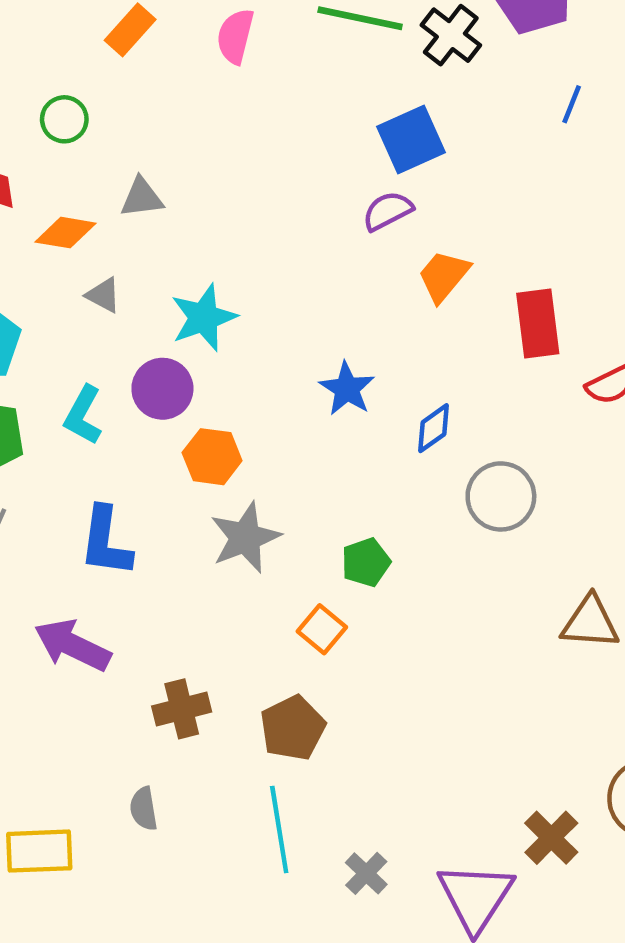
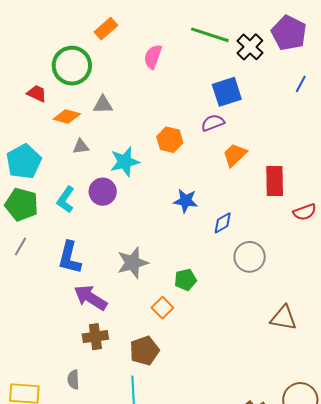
pink semicircle: (235, 36) -> (153, 57), moved
green circle: (64, 119) -> (72, 66), size x1.8
gray triangle: (103, 295) -> (81, 147), turned -42
blue star: (347, 389) -> (186, 201), turned -30
orange hexagon: (212, 457) -> (170, 140), moved
purple arrow: (73, 645) -> (90, 298), moved

